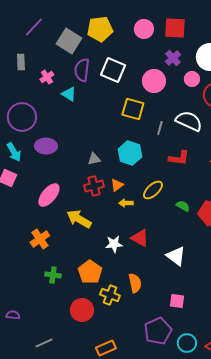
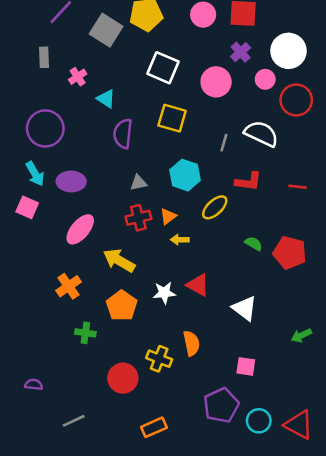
purple semicircle: (82, 70) -> (123, 134), moved
yellow square: (133, 109) -> (172, 118), moved
purple ellipse: (46, 146) -> (71, 181), moved
yellow ellipse: (153, 190) -> (215, 207), moved
orange pentagon: (90, 272) -> (122, 306), moved

